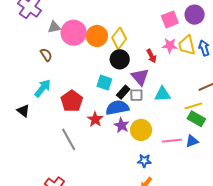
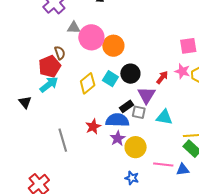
yellow diamond: (119, 38) -> (88, 83), moved
red arrow: (152, 56) -> (162, 77), turned -128
cyan square: (104, 83) -> (110, 79), moved
red pentagon: (72, 101) -> (50, 66), moved

